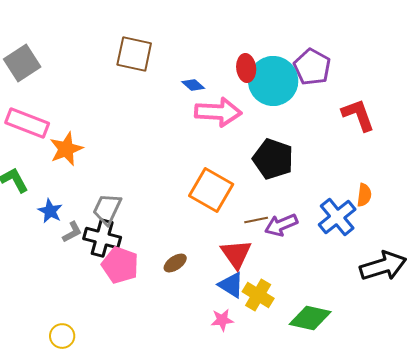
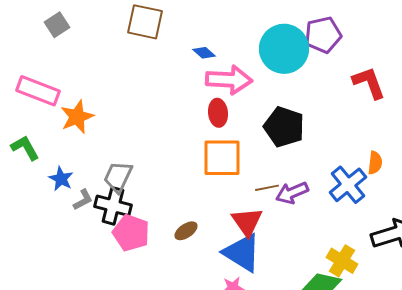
gray square: (22, 63) -> (57, 25), moved, size x0.7
purple pentagon: (312, 67) -> (323, 35), turned 30
red ellipse: (246, 68) -> (218, 113), moved
orange square: (211, 190) -> (222, 158), turned -30
blue triangle: (231, 285) -> (242, 253), size x1.5
yellow cross: (258, 295) -> (342, 261), moved

